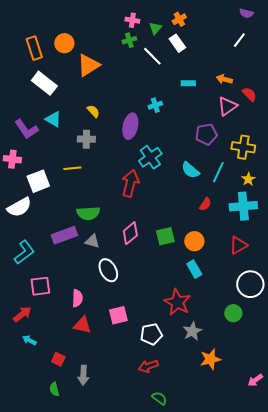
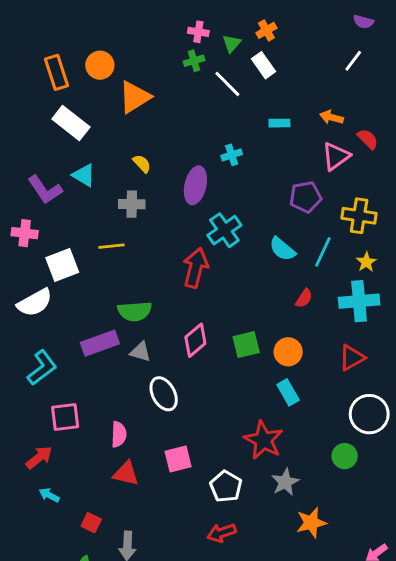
white pentagon: (151, 334) -> (226, 486), turned -30

